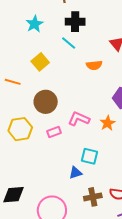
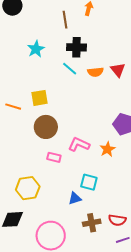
yellow square: (40, 62) -> (40, 98), moved, turned 30
orange semicircle: (94, 65) -> (95, 72), moved
yellow hexagon: (20, 129) -> (28, 188), moved
pink rectangle: (54, 132) -> (54, 157), turned 32

